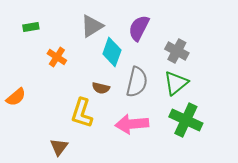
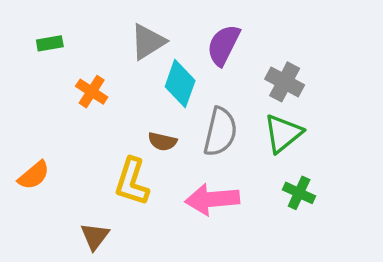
orange semicircle: (16, 97) -> (34, 175), moved
green cross: (186, 120) -> (299, 193), size x0.6

